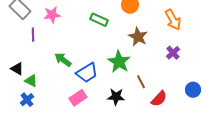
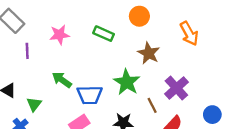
pink star: (52, 15) -> (60, 35), moved
purple cross: (173, 53) -> (176, 88), moved, size x1.5
blue trapezoid: (87, 73) -> (90, 95), turned 30
green triangle: (31, 81) -> (34, 104), moved, turned 40

